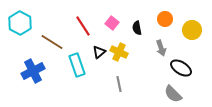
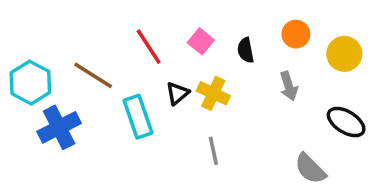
cyan hexagon: (20, 23) -> (30, 83), moved
black ellipse: (181, 68) -> (346, 122), moved

